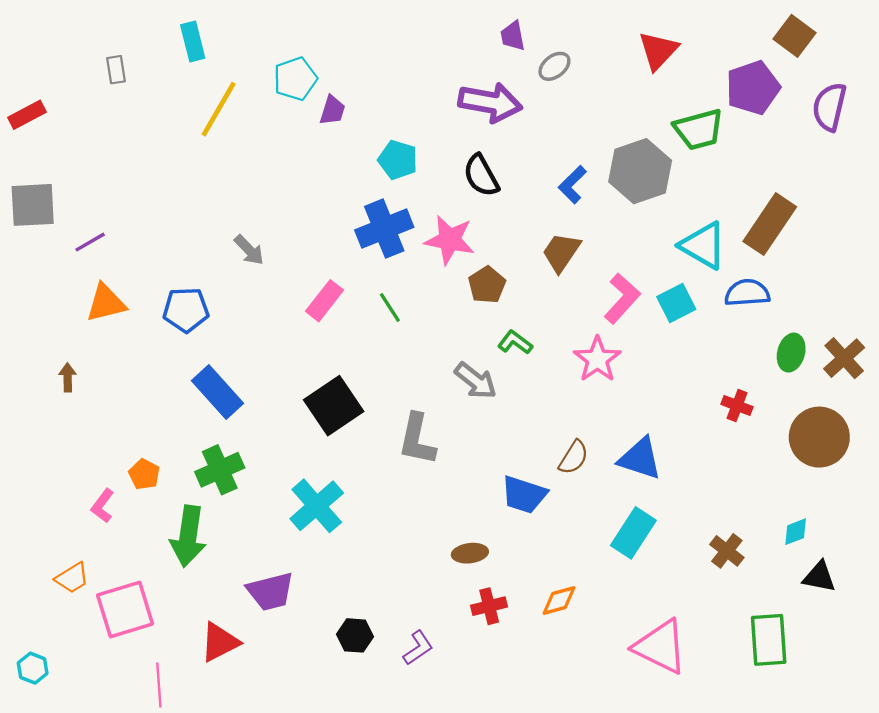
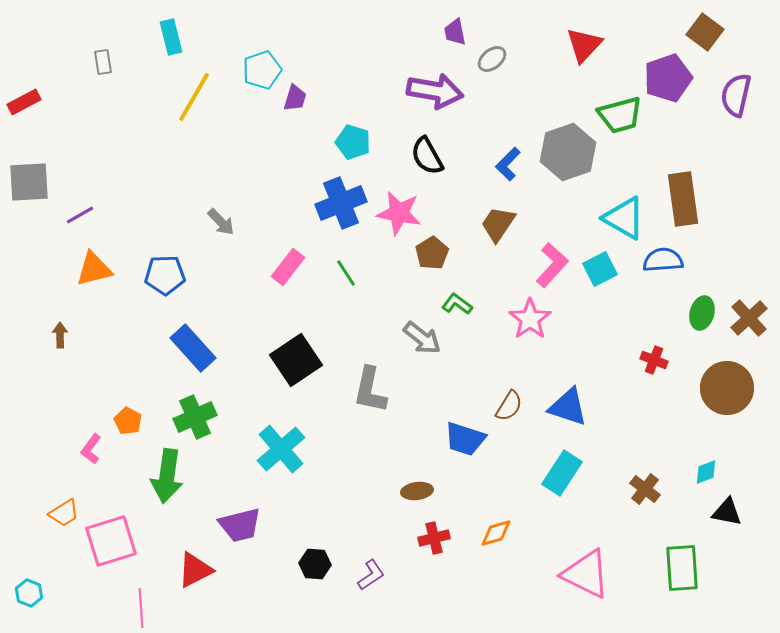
brown rectangle: (770, 224) -> (683, 199), turned -42

